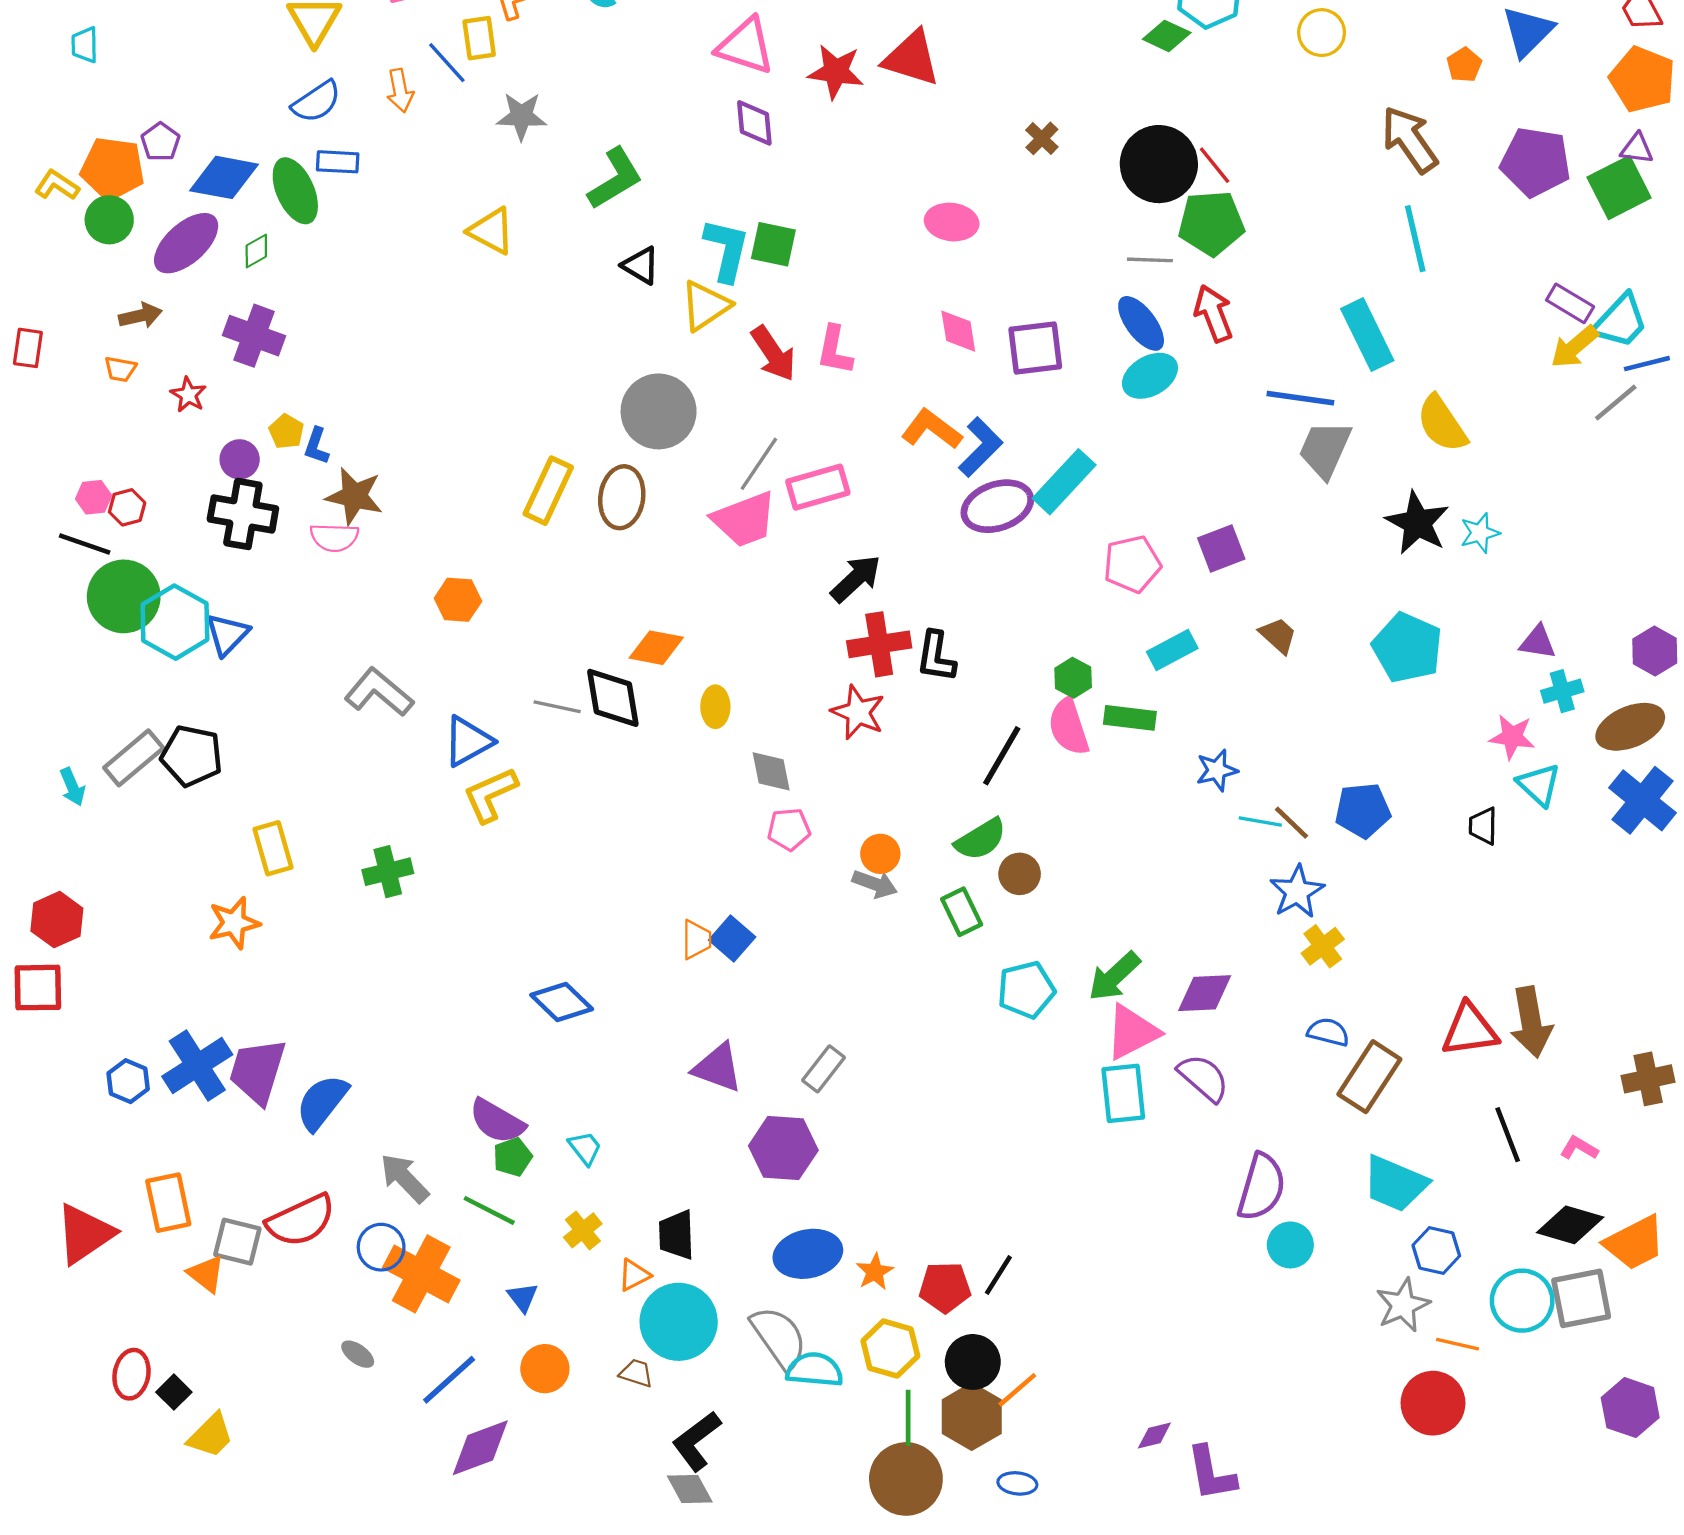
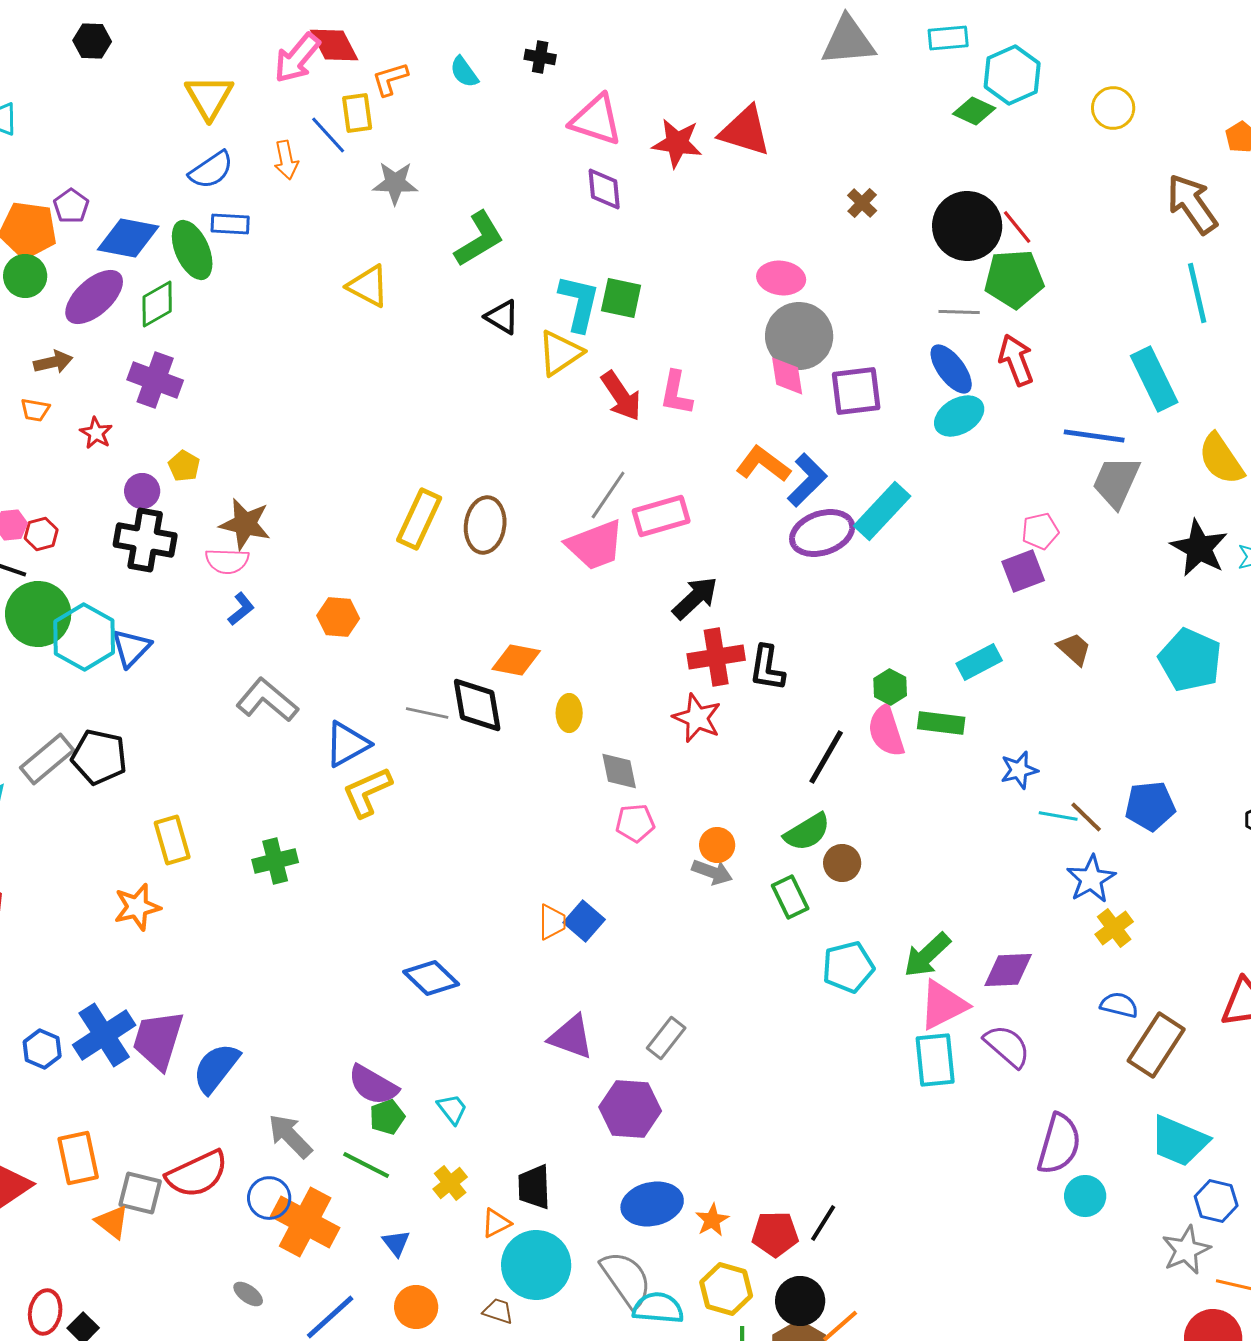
green diamond: (256, 251) -> (157, 304), size x1.5
gray circle: (659, 411) -> (799, 336), moved
blue L-shape: (316, 446) -> (241, 609), moved, turned -148
pink pentagon: (1132, 564) -> (1040, 531), moved, size x0.7

